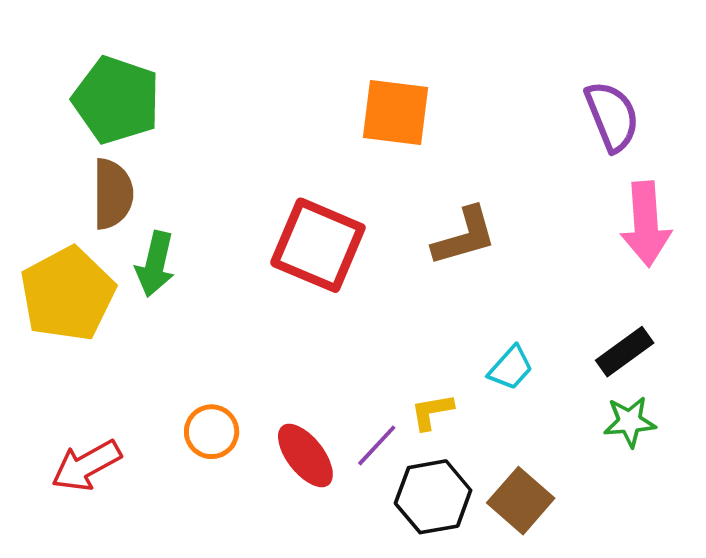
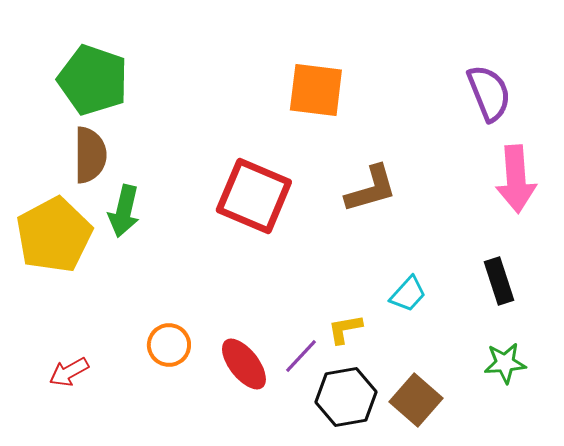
black rectangle: (625, 352) -> (499, 281), turned -72
green star: (630, 422) -> (505, 363), moved
red arrow: (86, 466) -> (69, 372), size x0.7

